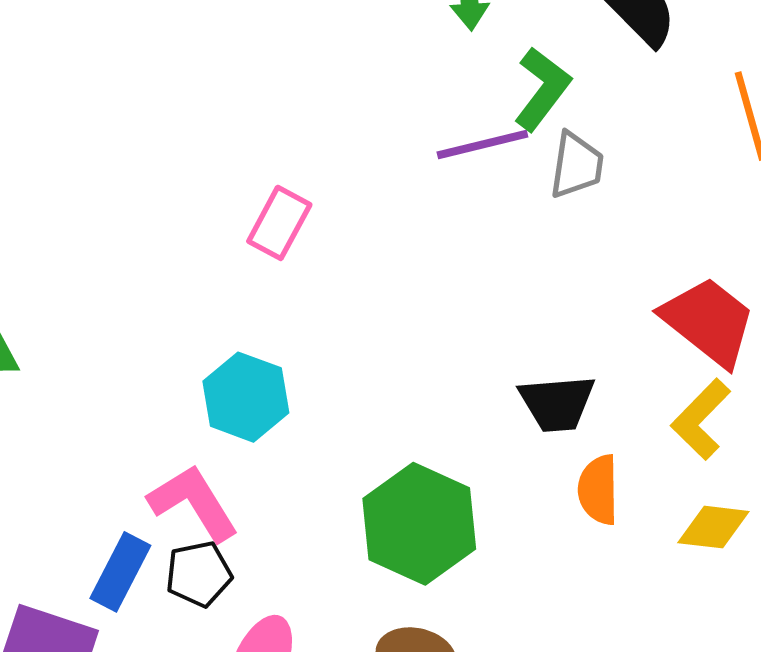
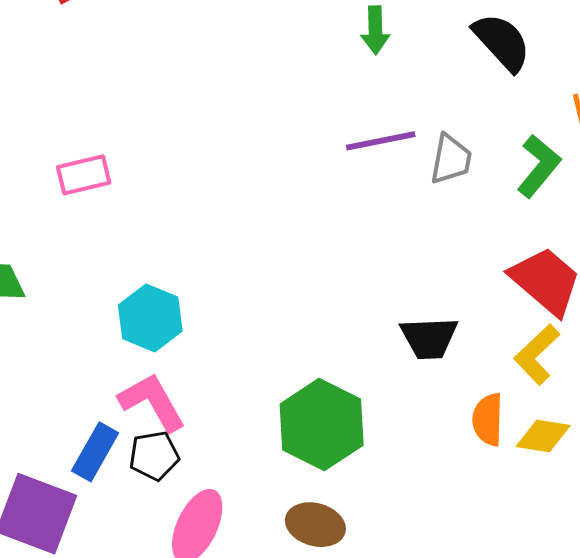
green L-shape: (542, 89) -> (539, 166), moved
pink rectangle: (279, 223) -> (84, 175), moved, turned 46
cyan hexagon: (246, 397) -> (150, 318), moved
orange semicircle: (598, 490) -> (488, 419), moved

